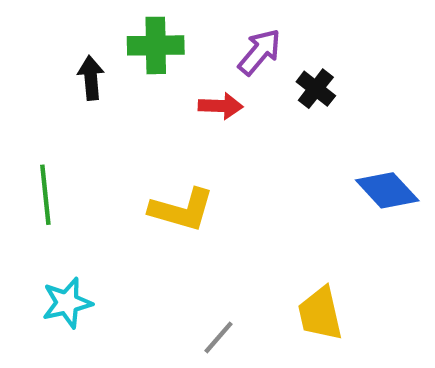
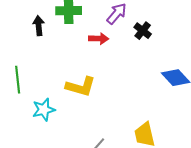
cyan star: (67, 303) -> (44, 110), moved

